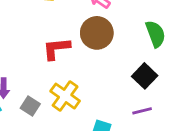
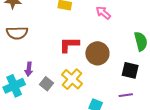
brown circle: (97, 33) -> (97, 53), moved
black square: (145, 76) -> (130, 70), turned -36

